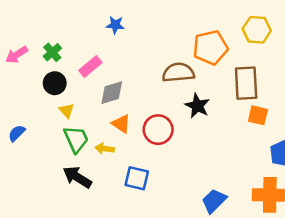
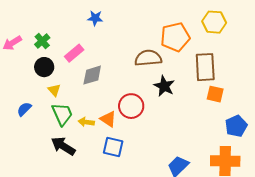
orange triangle: (121, 124) -> (108, 119), moved
blue semicircle: (17, 133) -> (24, 109), moved

